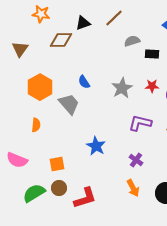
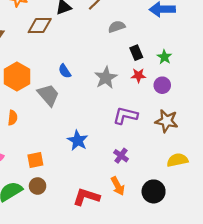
black rectangle: (152, 54) -> (136, 53), moved, turned 64
red L-shape: (85, 198) -> (86, 197), moved, turned -145

